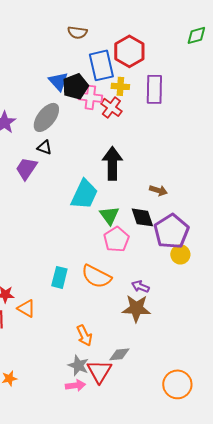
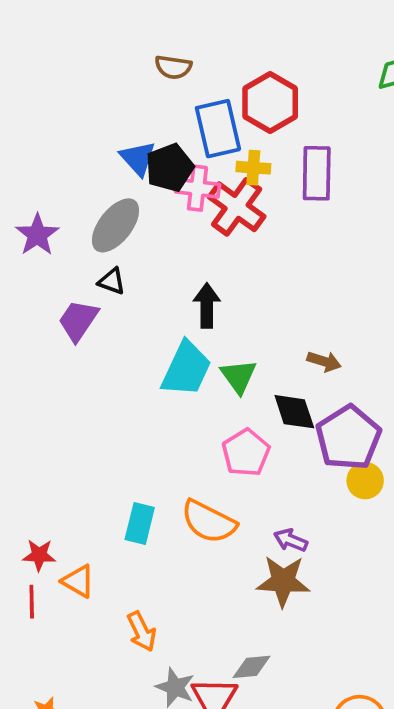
red cross: (111, 107) -> (237, 207), size x1.4
black arrow: (112, 163) -> (207, 306), moved, size x0.7
green triangle: (109, 215) -> (238, 376), moved
orange arrow: (84, 335) -> (142, 631), moved

